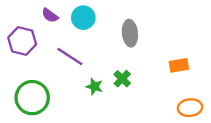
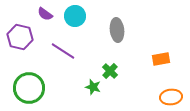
green star: (94, 86) -> (93, 87), moved

